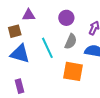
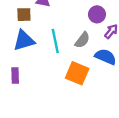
purple circle: (66, 18) -> (97, 14), moved
blue triangle: (20, 54) -> (24, 40), turned -45

